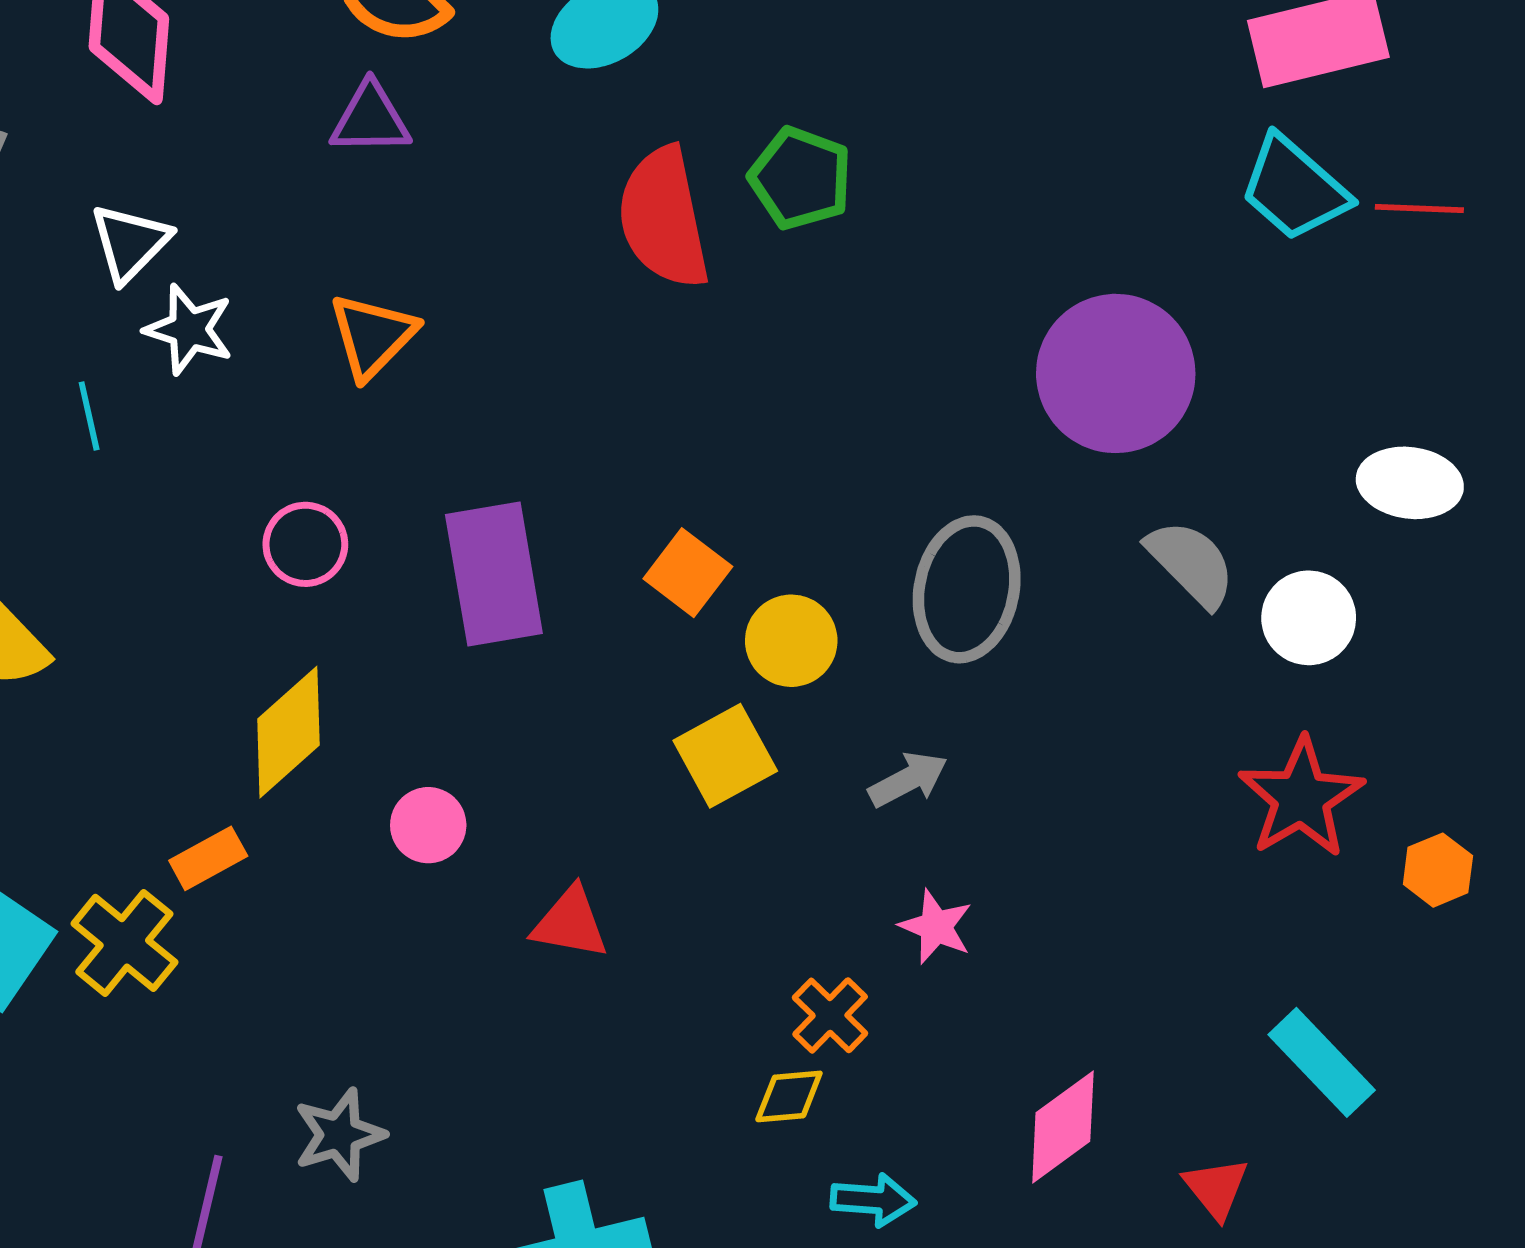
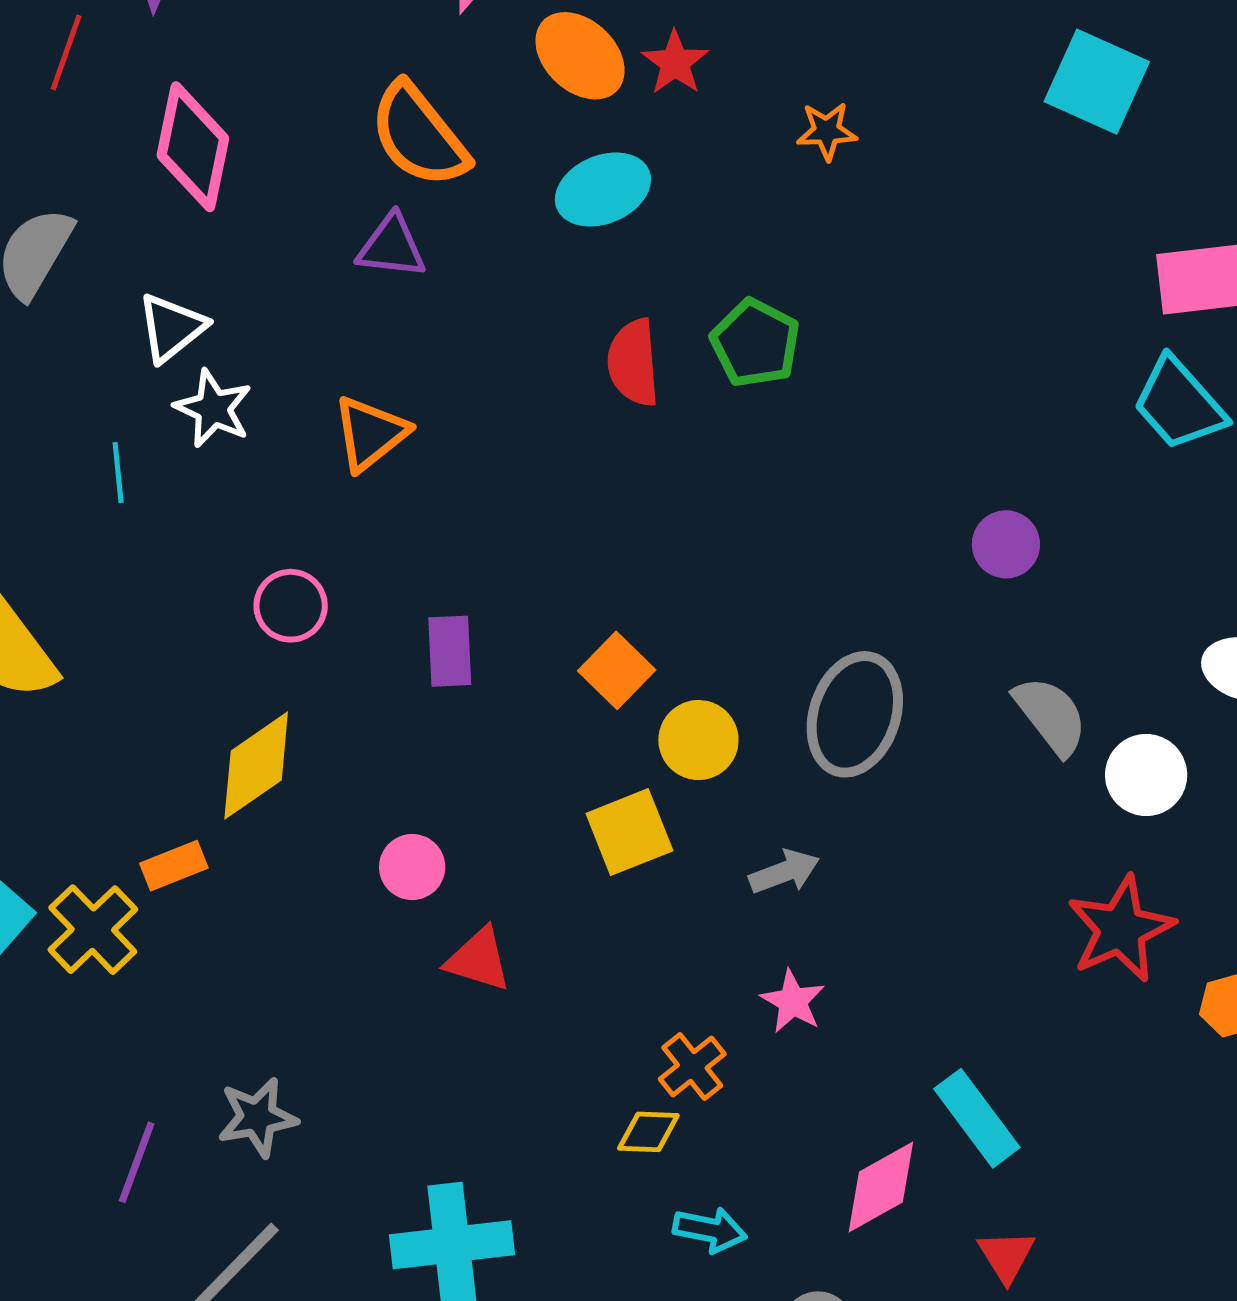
red semicircle: (664, 218) -> (633, 363), size x0.7
purple circle: (1116, 373) -> (1006, 544), size x0.5
purple rectangle: (494, 574) -> (450, 651), size x0.6
pink circle: (428, 825) -> (412, 867), moved
cyan rectangle: (1322, 1062) -> (977, 1118), moved

